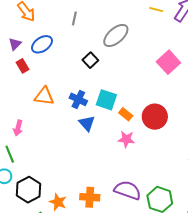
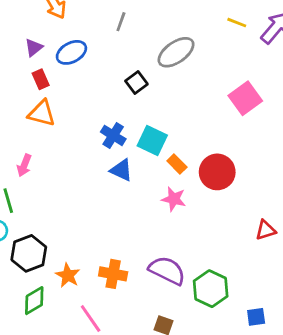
orange triangle: (44, 96) -> (42, 113), moved
blue triangle: (87, 123) -> (121, 170), turned -30

